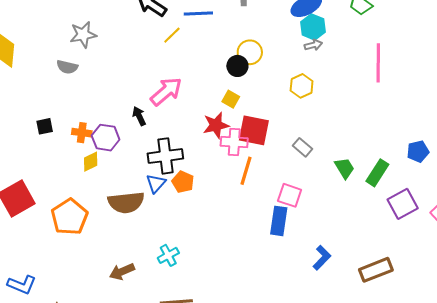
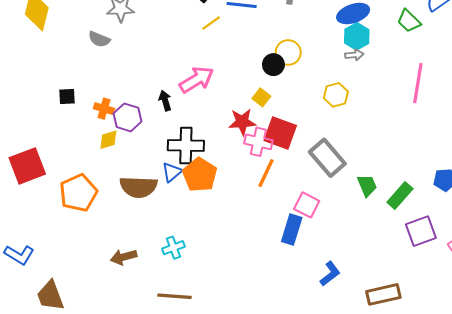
gray rectangle: (302, 147) -> (327, 158), size x1.8
orange pentagon: (183, 182) -> (200, 175), size x1.5

